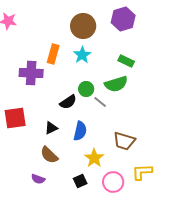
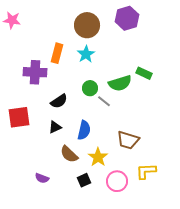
green rectangle: (126, 61) -> (144, 73), moved
black semicircle: (68, 102) -> (59, 101), moved
brown semicircle: (49, 155) -> (69, 154), moved

